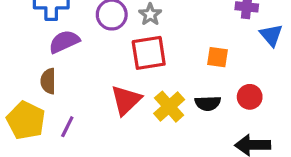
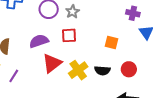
purple semicircle: (64, 42) -> (39, 41), moved
red square: (149, 53) -> (69, 35), size x0.7

